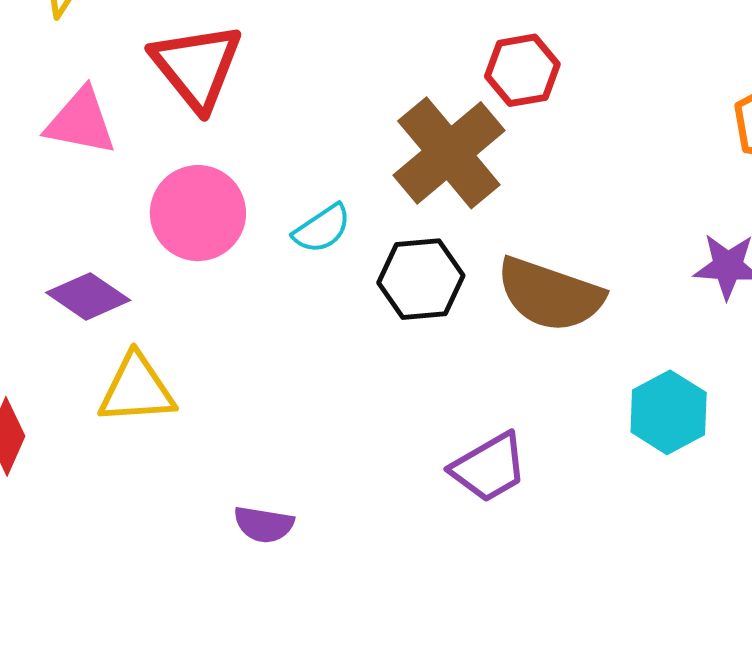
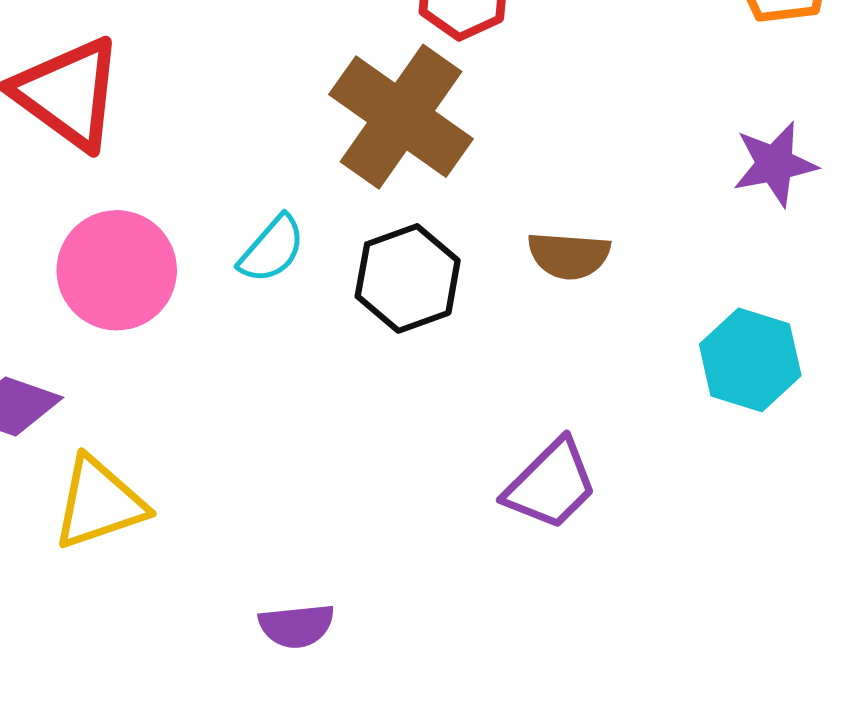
brown semicircle: (550, 294) -> (569, 255), size x0.6

